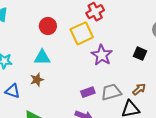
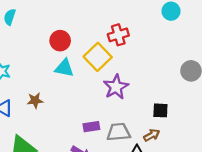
yellow square: (82, 33) -> (98, 57), turned -30
black square: (140, 54) -> (160, 110), moved, turned -32
cyan triangle: (42, 57) -> (64, 68), moved

